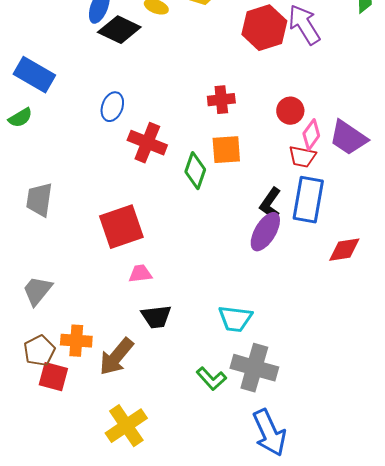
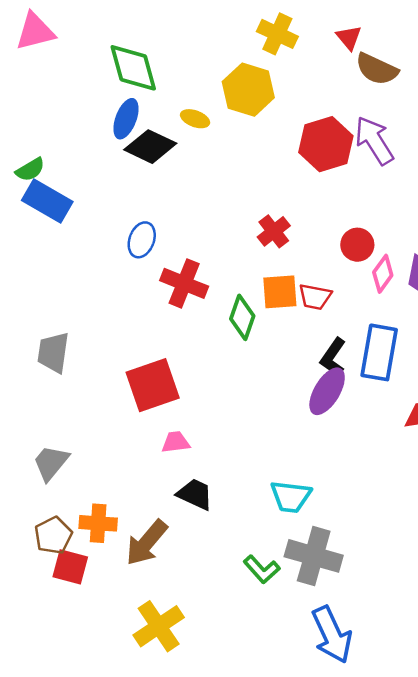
red cross: (221, 100) -> (274, 231), turned -32
green semicircle: (20, 118) -> (30, 170), moved
red trapezoid: (302, 157) -> (315, 297), moved
black trapezoid: (156, 317) -> (195, 494), turned -148

